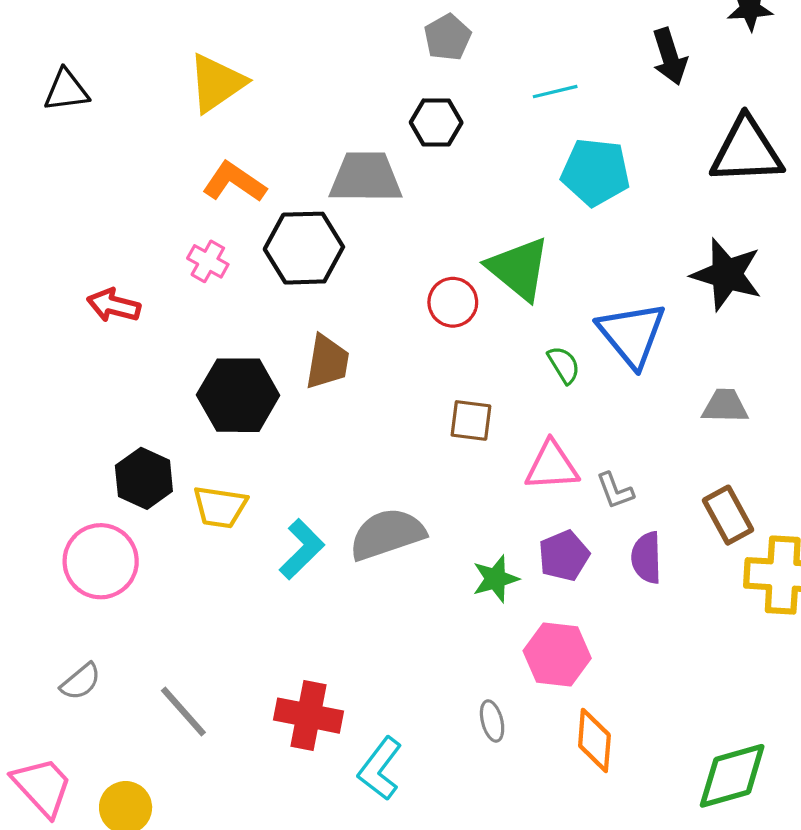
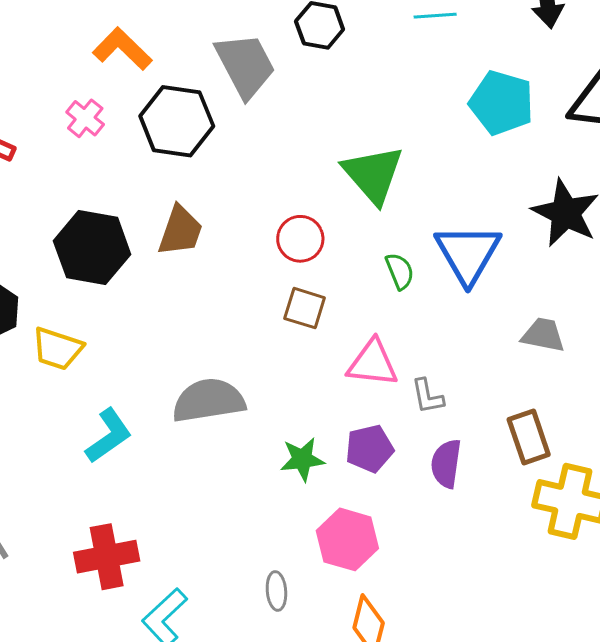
cyan pentagon: (595, 172) -> (501, 103), moved
gray trapezoid: (366, 177) -> (245, 65), turned 52
red circle: (453, 302) -> (300, 239), moved
cyan L-shape: (302, 549) -> (109, 436), moved
red cross: (309, 716) -> (107, 557), turned -32

